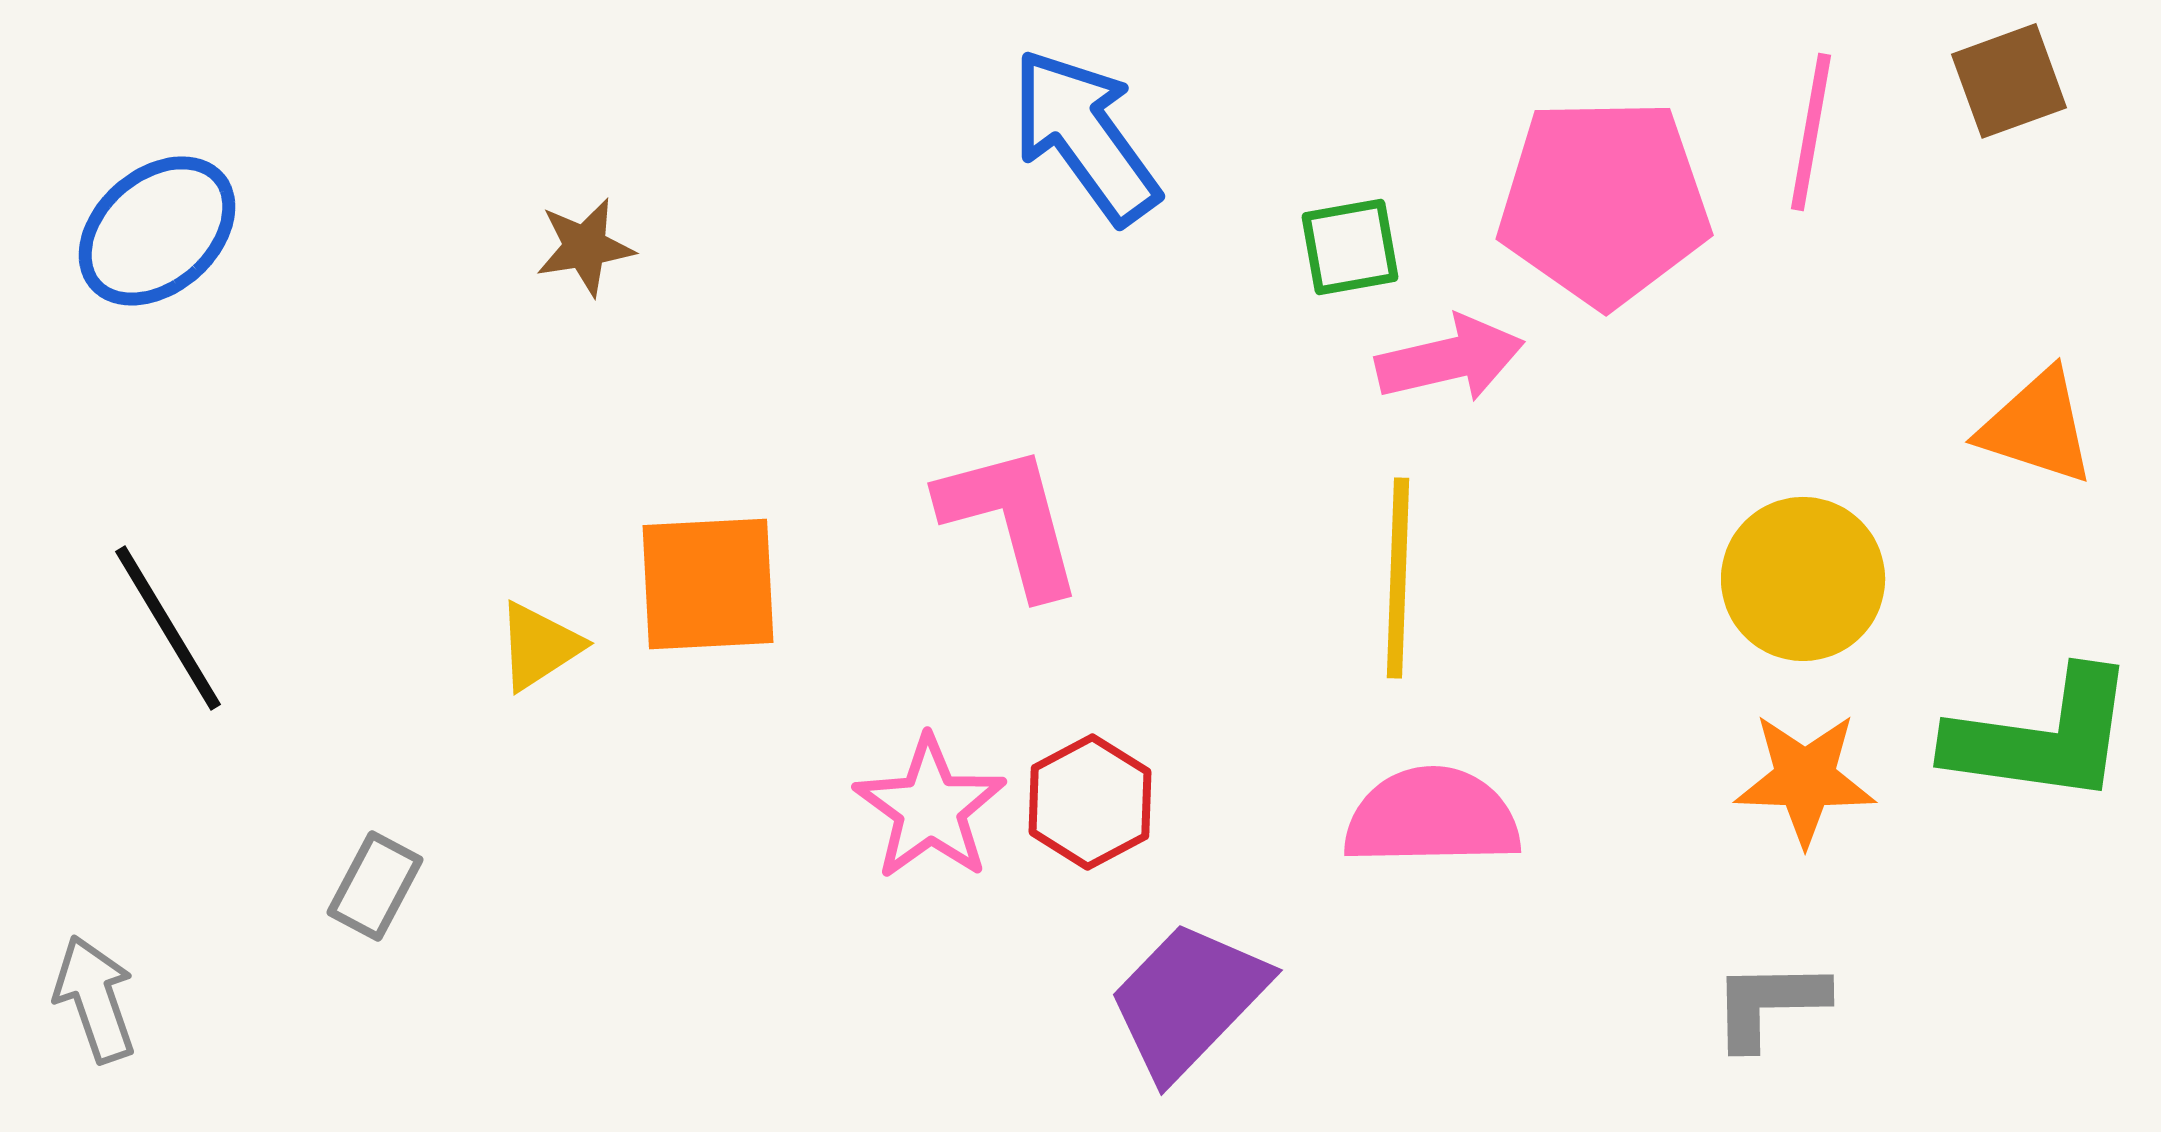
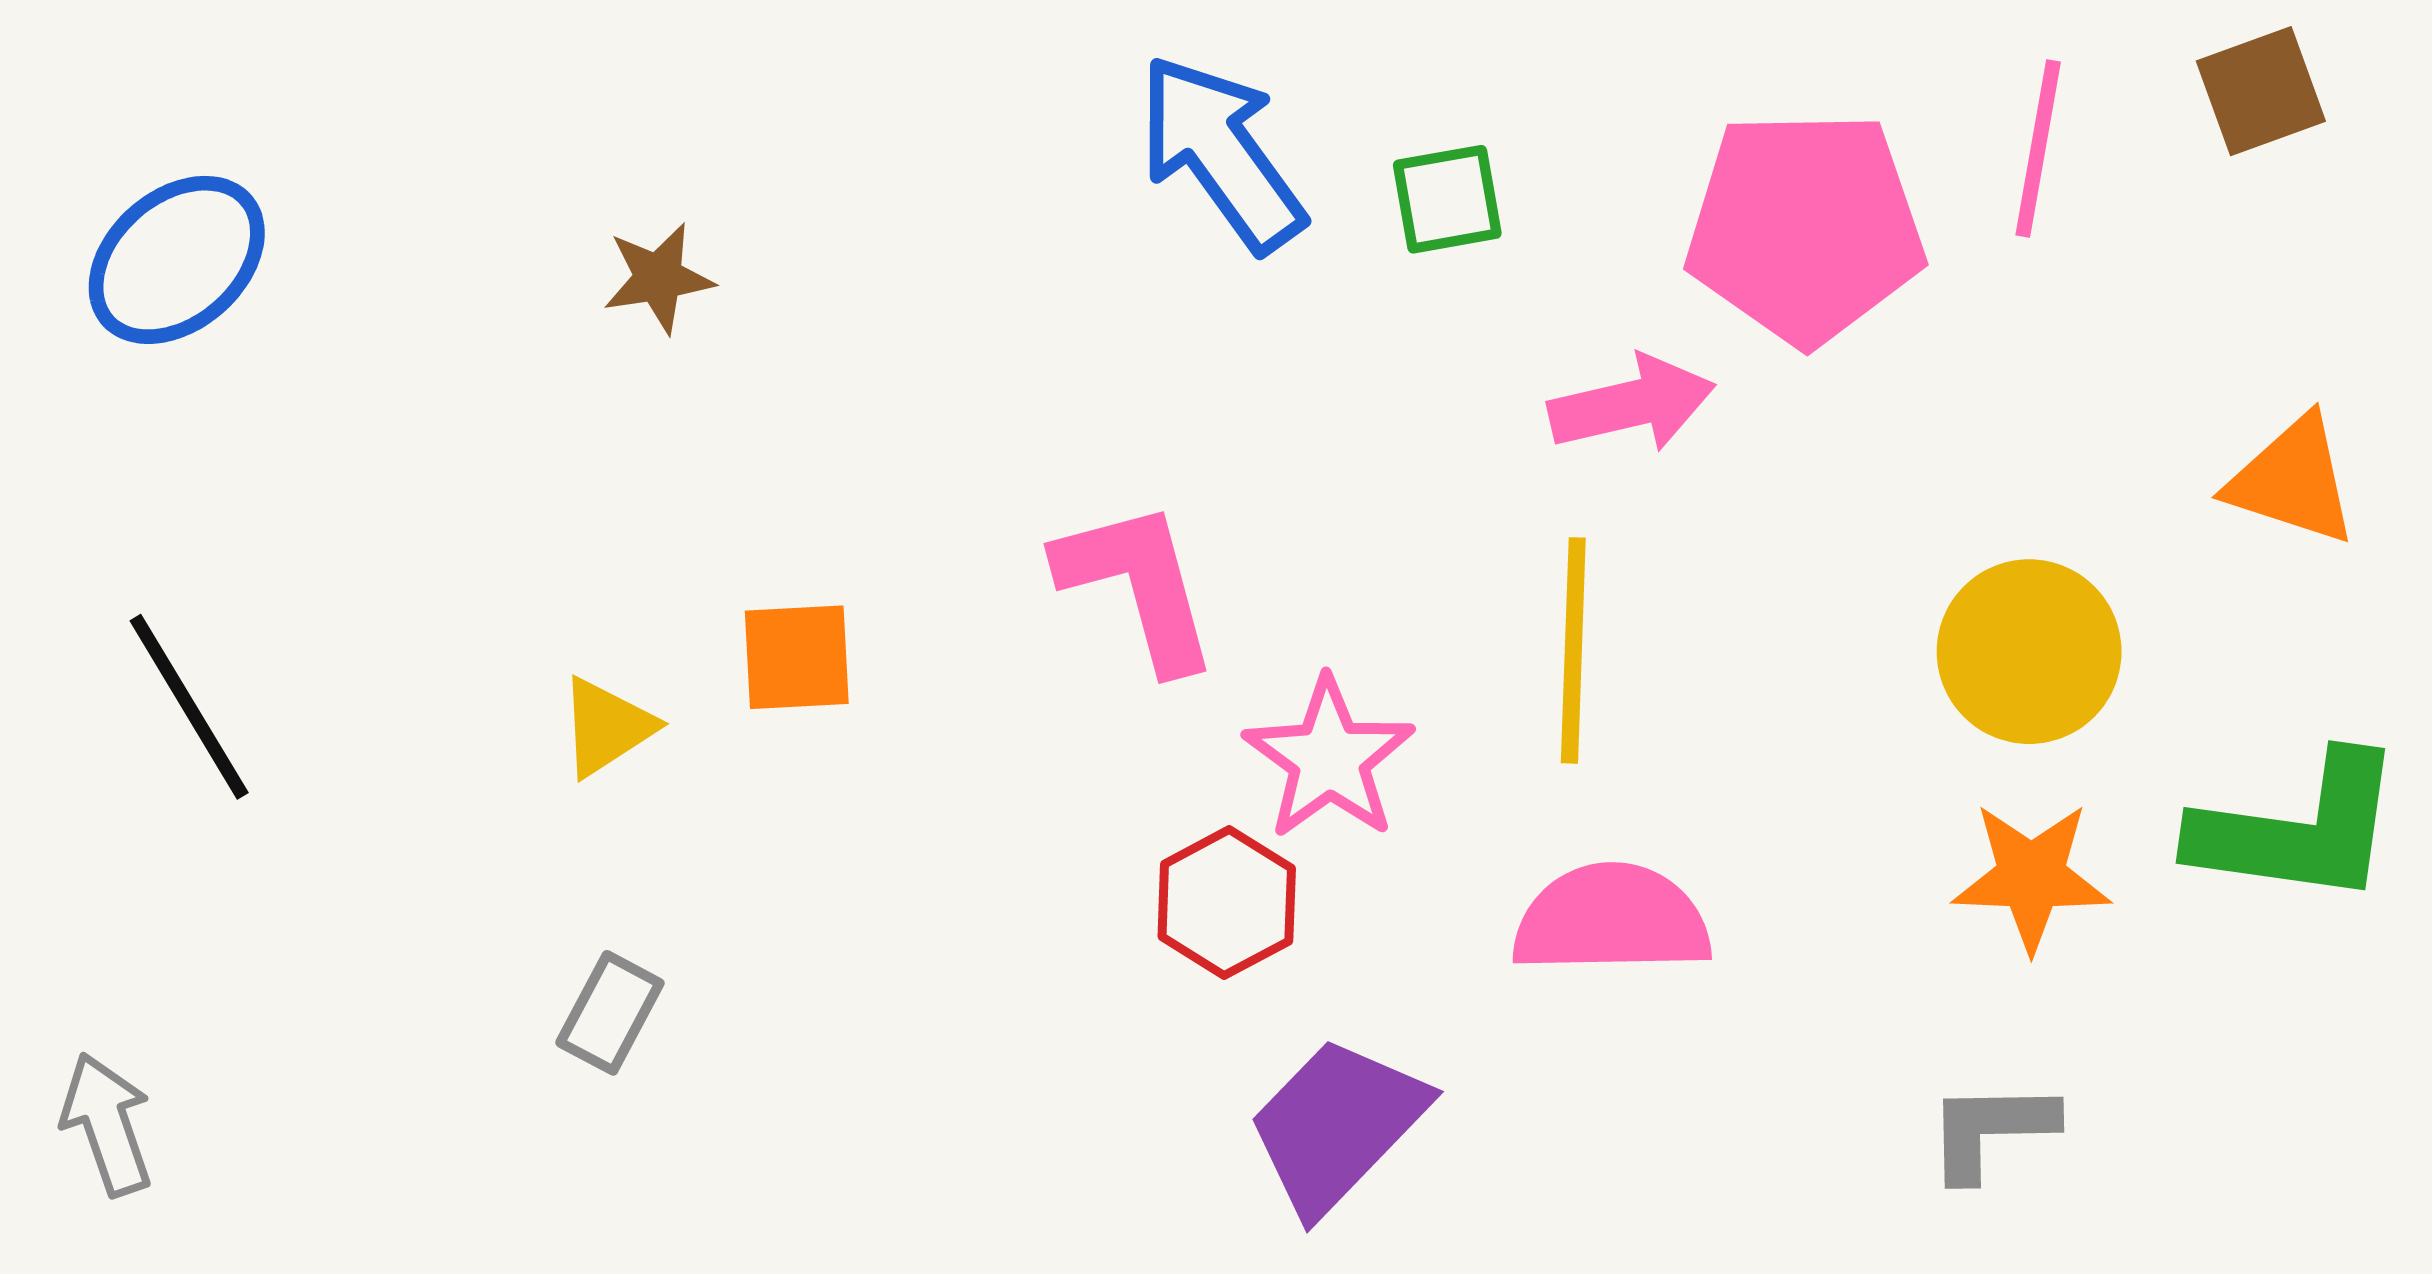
green square: (1350, 247) -> (1447, 199), moved
orange square: (708, 584) -> (797, 657), size x0.7
pink star: (930, 808) -> (1329, 759), moved
gray rectangle: (375, 886) -> (610, 1013), moved

